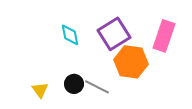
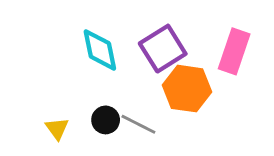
cyan diamond: (70, 35) -> (100, 50), size x1.4

